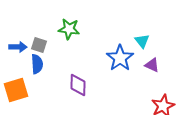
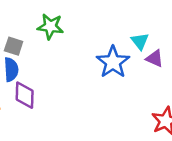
purple triangle: (152, 65) -> (155, 58), moved
purple diamond: (78, 85) -> (25, 95), moved

